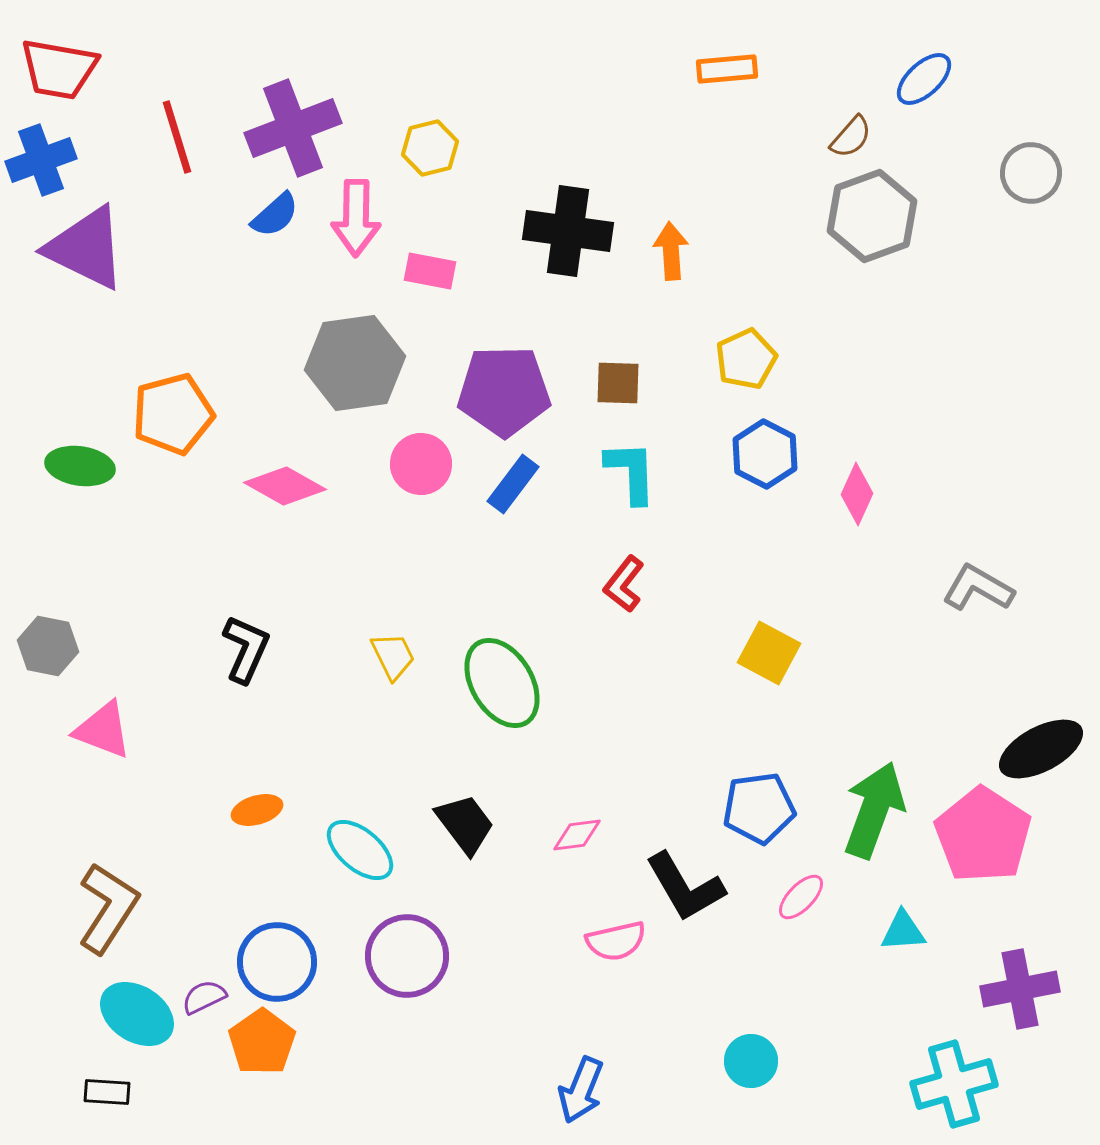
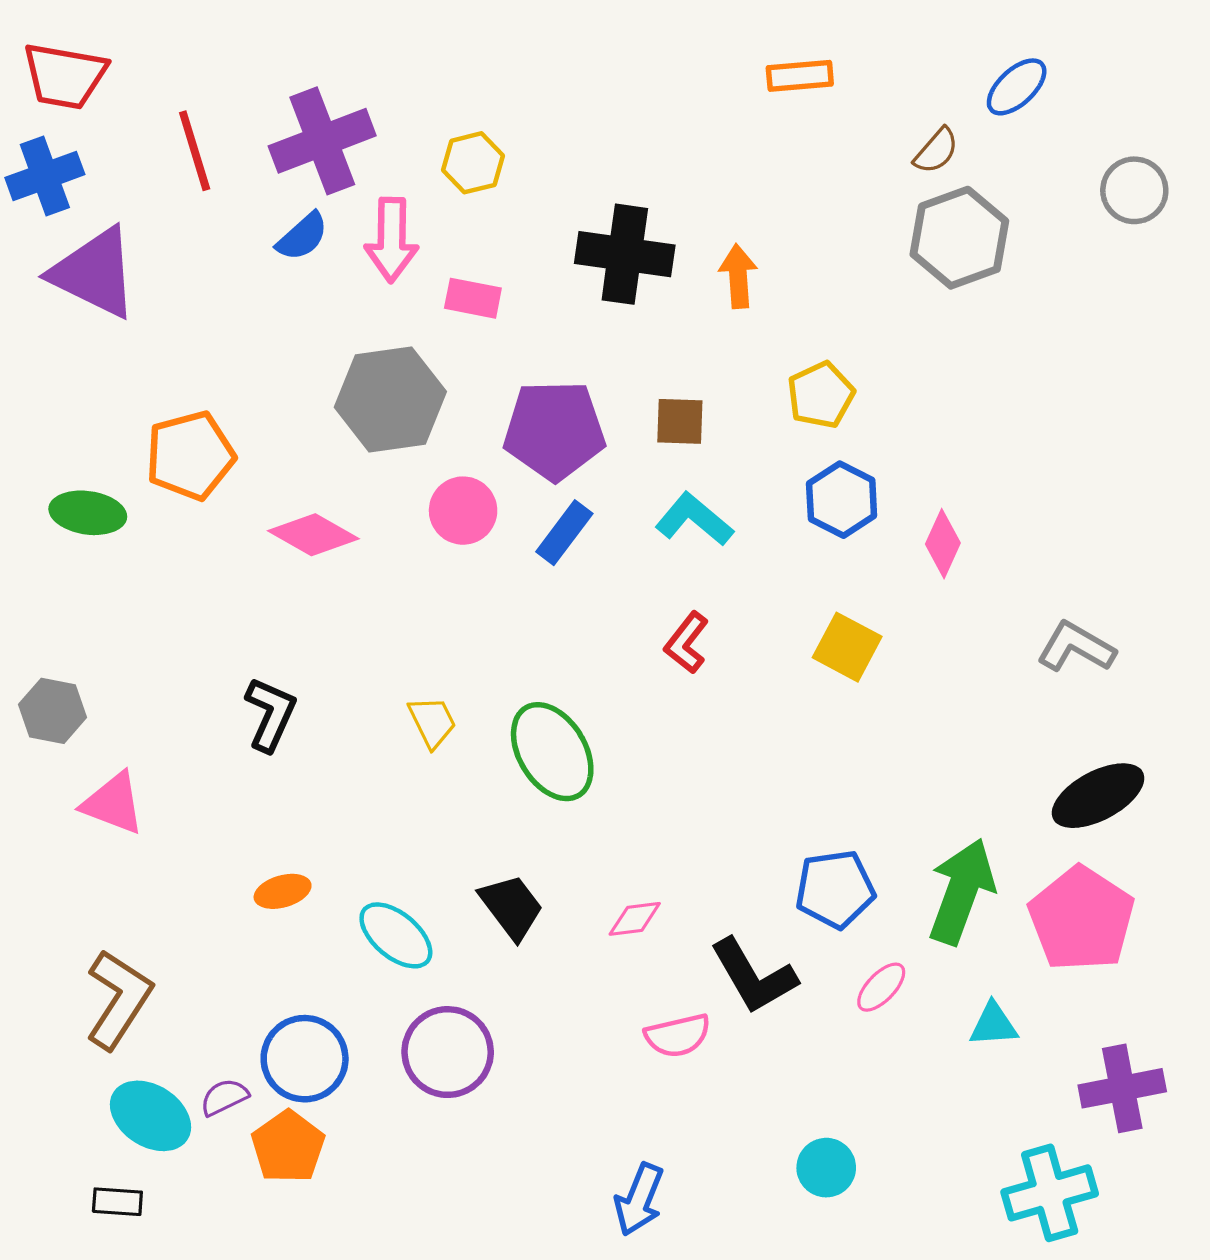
cyan L-shape: (631, 472) -> (694, 519), turned -48
yellow square: (769, 653) -> (847, 647), moved
black ellipse: (1041, 749) -> (1098, 796), moved

